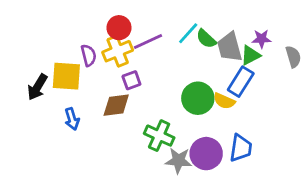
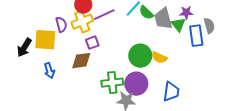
green triangle: (250, 55) -> (178, 25), turned -42
blue rectangle: (241, 82) -> (196, 36), moved, turned -40
green cross: (159, 136) -> (112, 83), turned -30
purple circle: (206, 154) -> (136, 84), moved

